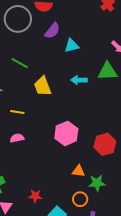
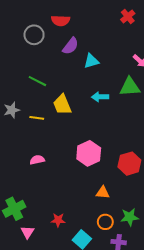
gray circle: (18, 19) -> (34, 35), size x0.7
yellow line: (17, 112) -> (37, 118), moved
green star: (97, 183) -> (130, 217), moved

